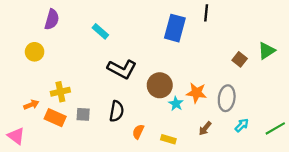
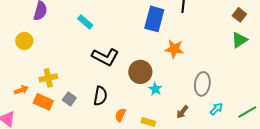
brown square: (240, 59) -> (239, 15), moved
orange star: (196, 93) -> (174, 49), moved
gray square: (83, 114) -> (69, 99), turned 32

